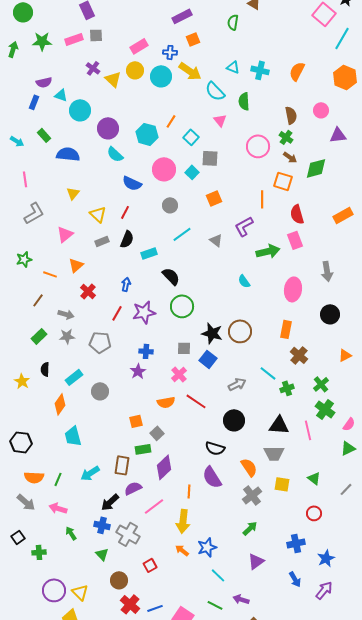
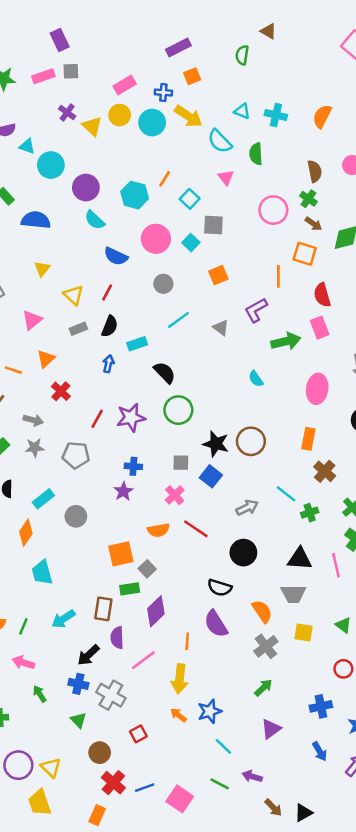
blue arrow: (126, 284) -> (108, 364), moved
orange square: (136, 421) -> (121, 554), size x1.5
purple semicircle: (133, 488) -> (117, 638), turned -66

